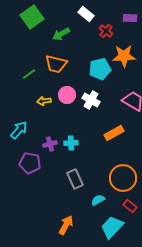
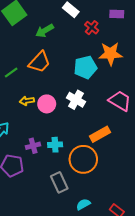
orange trapezoid: (56, 64) -> (39, 62), turned -60
pink circle: (67, 95) -> (47, 104), moved
orange circle: (123, 178) -> (83, 159), moved

